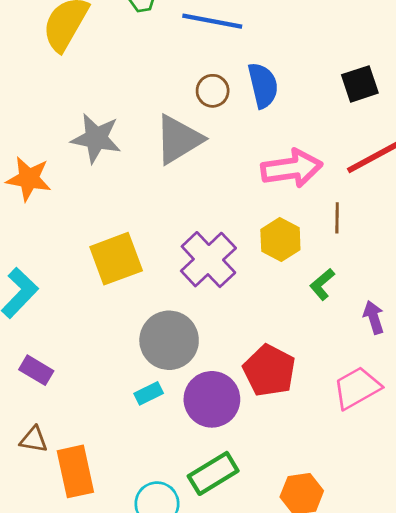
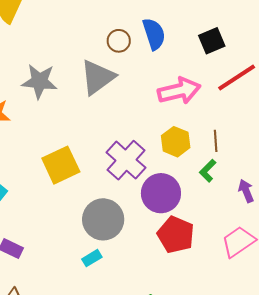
black square: (360, 84) -> (212, 41), moved
brown line: (337, 218) -> (216, 141), moved
purple circle: (212, 399) -> (161, 193), moved

